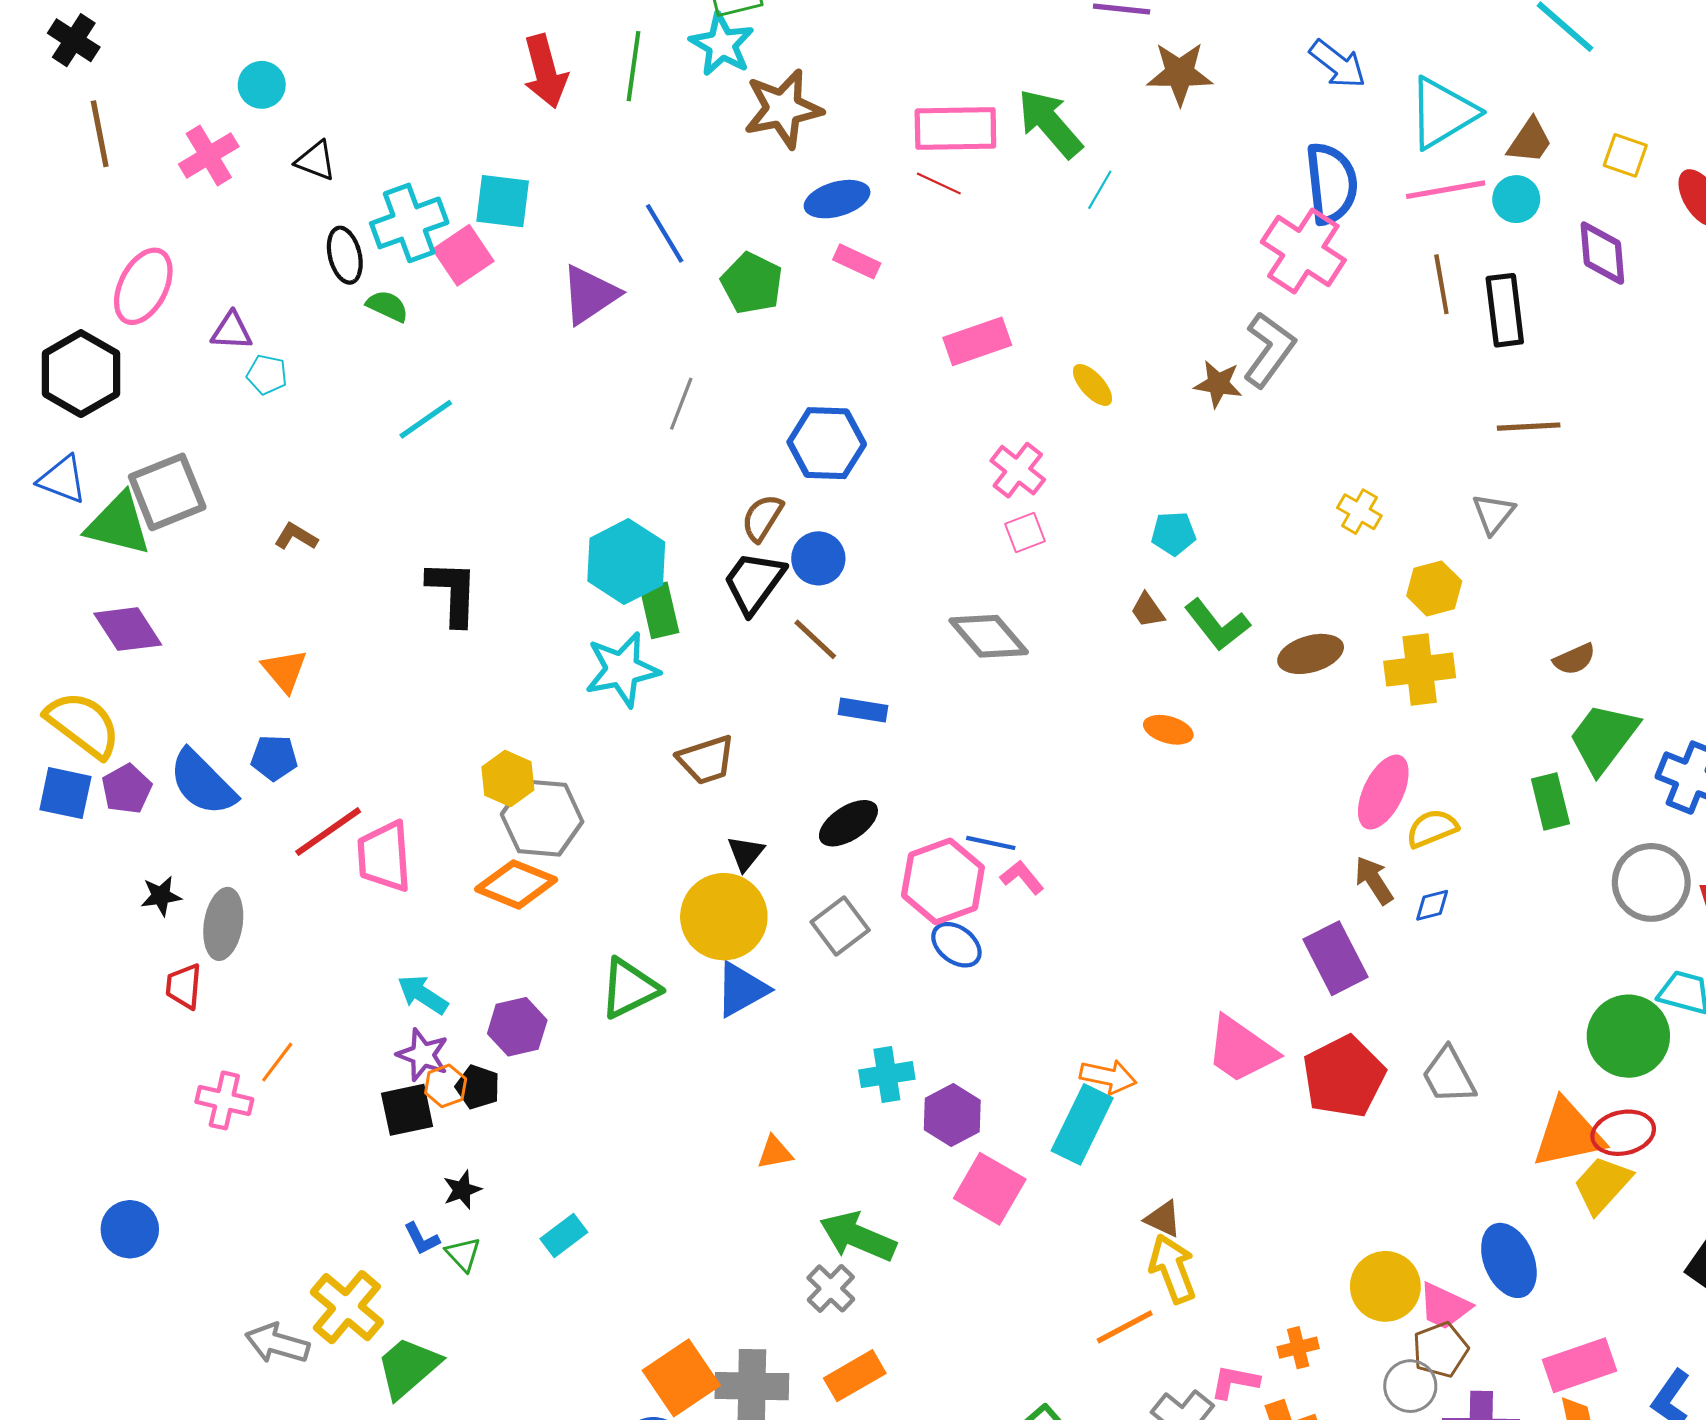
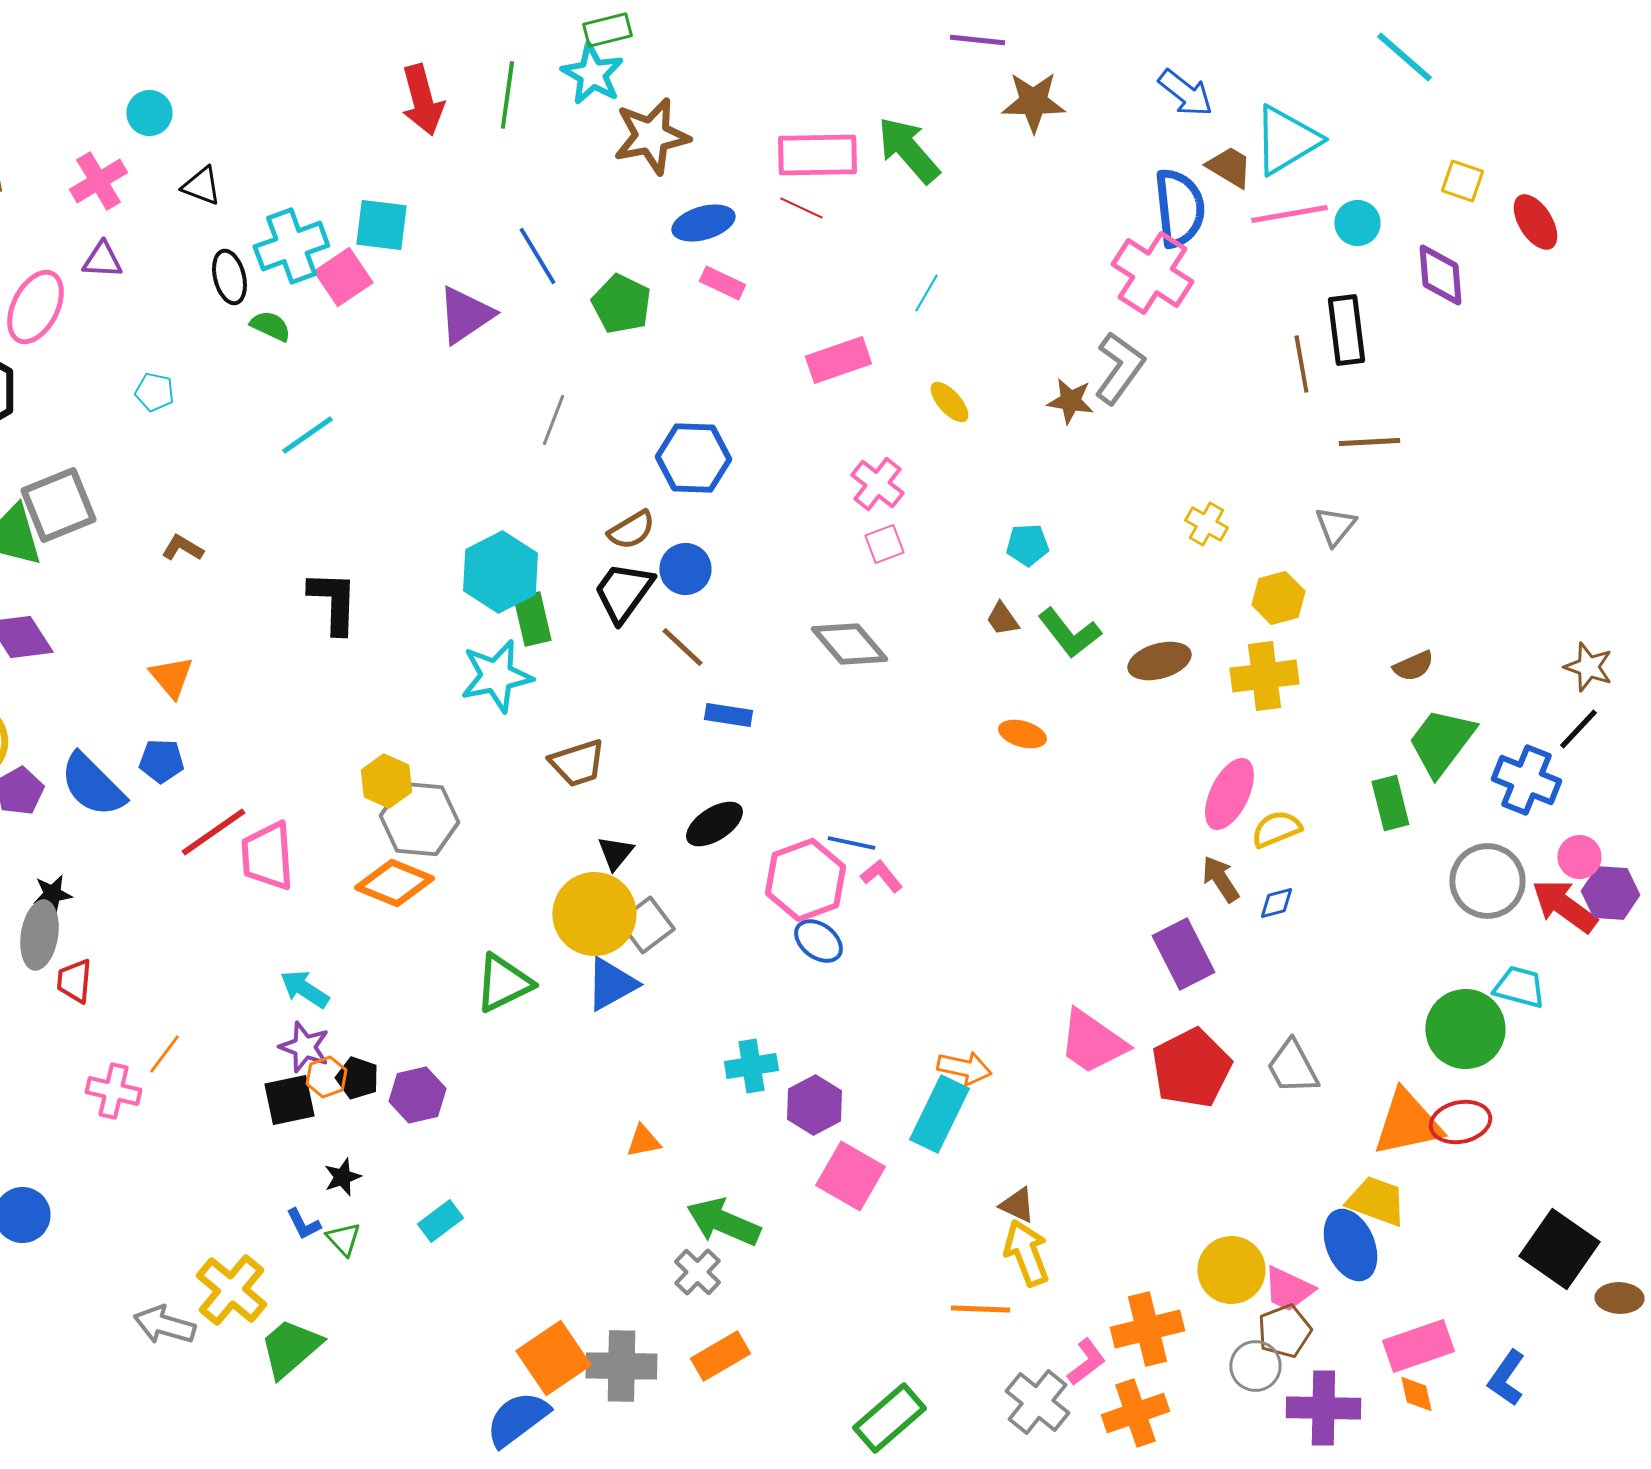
brown trapezoid: (1530, 141) -> (1229, 167), moved, turned -93
cyan line: (1100, 190) -> (926, 293), moved
brown line: (1441, 284) -> (1301, 364), moved
purple triangle: (232, 331) -> (102, 260), moved
brown semicircle: (762, 518) -> (631, 530), turned -153
gray ellipse: (223, 924) -> (39, 935), moved
gray square: (840, 926) -> (646, 925), moved
purple hexagon: (517, 1027) -> (417, 1095), moved
yellow trapezoid: (1602, 1185) -> (1376, 1201), moved, turned 68
orange line: (1125, 1327) -> (980, 1309), turned 30
orange cross: (1298, 1348) -> (1147, 1329), size x1.8
pink L-shape: (1235, 1382) -> (1086, 1362), turned 132

